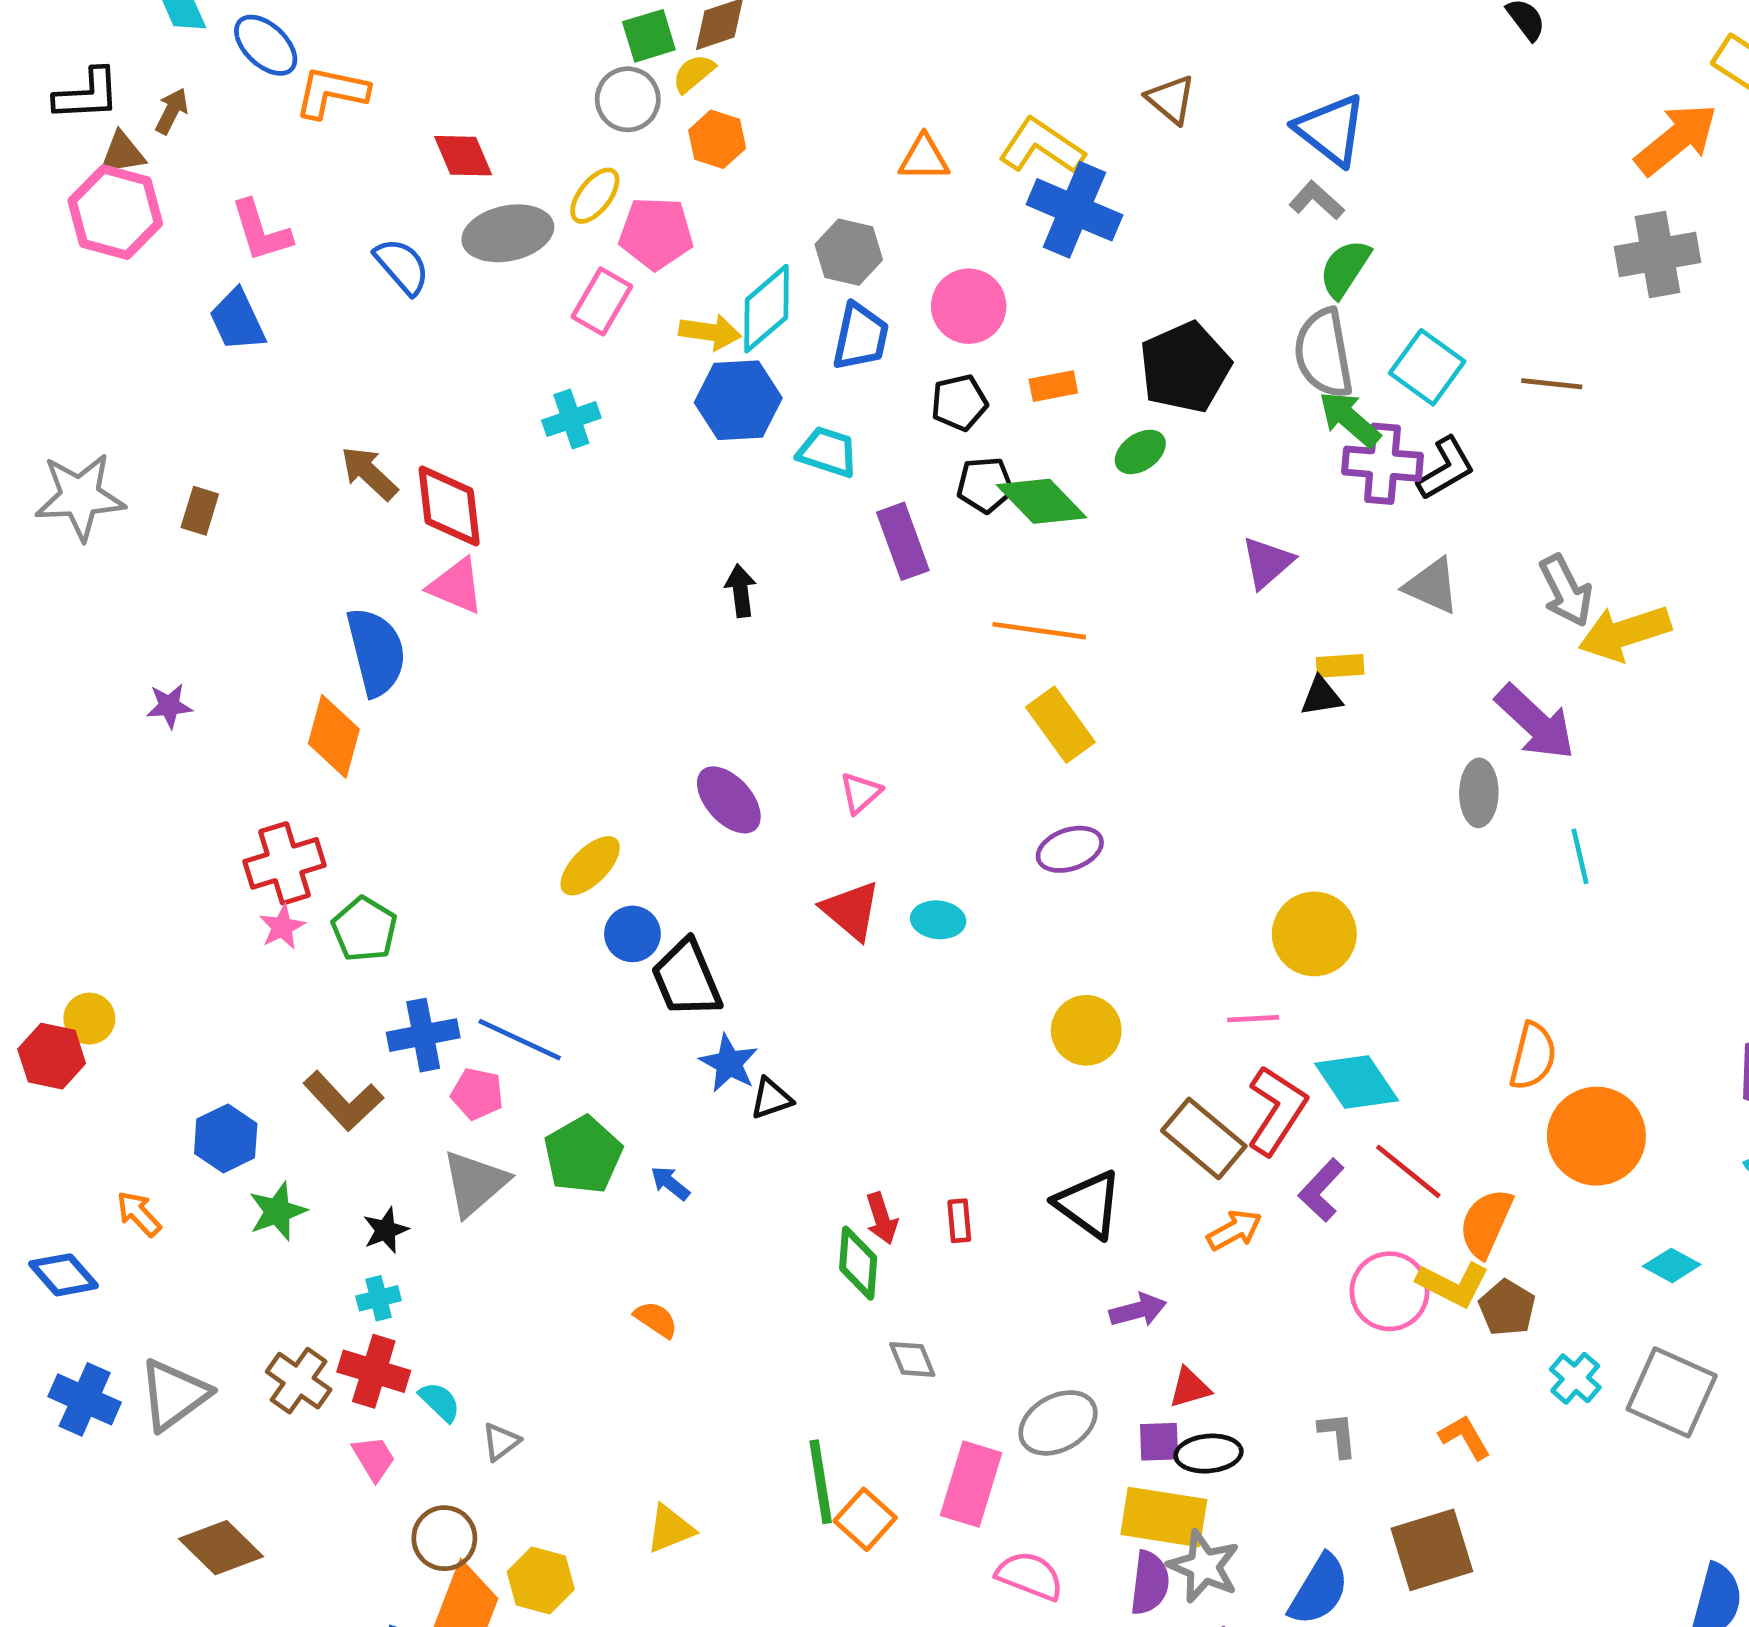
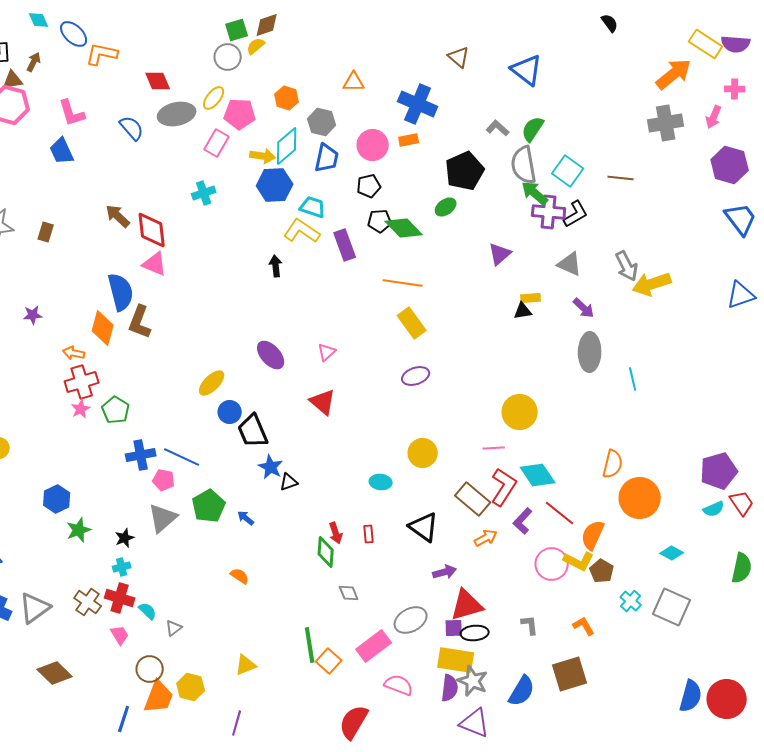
orange hexagon: (717, 139) -> (287, 98), moved
yellow L-shape: (1042, 146) -> (302, 231), moved
gray L-shape: (1317, 200) -> (498, 128), moved
orange rectangle: (1053, 386) -> (409, 140), moved
purple arrow: (1535, 722) -> (584, 308), moved, size x0.6
gray ellipse: (1479, 793) -> (590, 352), size x1.4
cyan ellipse: (938, 920) -> (381, 482), moved
brown L-shape: (343, 1101) -> (140, 322), moved, turned 64
orange arrow: (139, 1214) -> (74, 353), moved, turned -35
red triangle: (1190, 1388) -> (467, 605), size x1.8
pink rectangle: (971, 1484) -> (374, 646), turned 36

